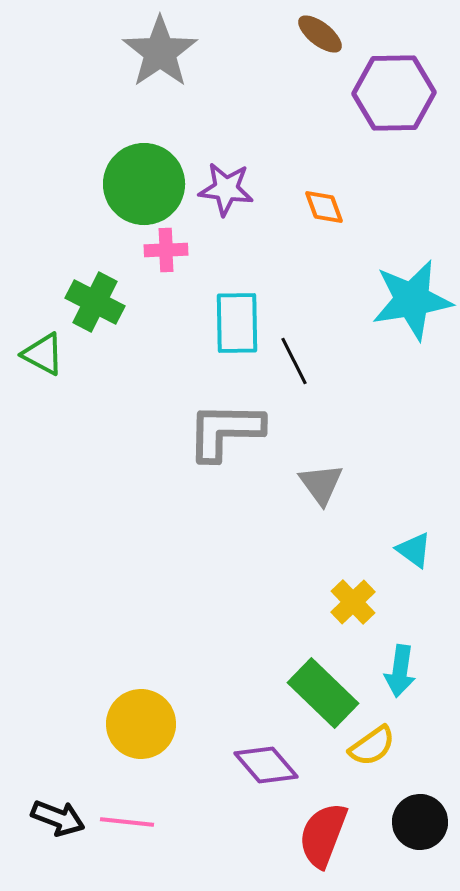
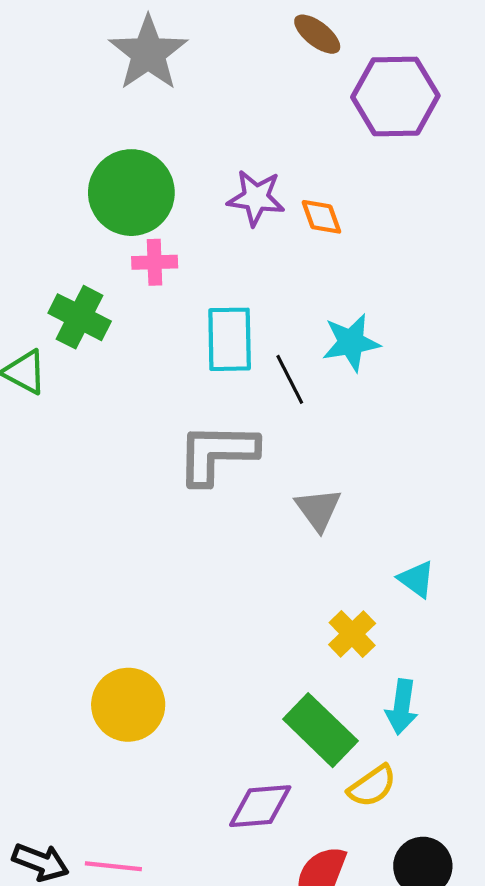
purple star: (226, 189) -> (256, 198), moved
cyan star: (412, 300) -> (351, 342), moved, size x0.7
yellow circle: (141, 724) -> (128, 705), moved
purple diamond: (266, 765) -> (260, 806), turned -54

